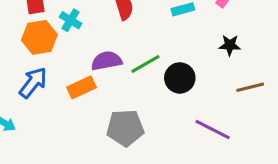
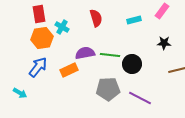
green line: (145, 64) -> (110, 55), turned 36
gray pentagon: (125, 128) -> (108, 89), moved
purple line: (213, 129) -> (140, 98), moved

